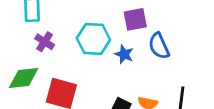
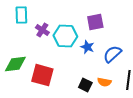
purple cross: (45, 42) -> (42, 30), moved
blue semicircle: (159, 46) -> (112, 54), moved, turned 72

